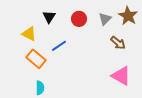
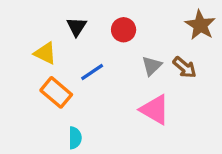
gray triangle: (105, 19) -> (152, 66), moved
pink triangle: (121, 76) -> (155, 110), moved
cyan semicircle: (40, 88) -> (75, 138), moved

